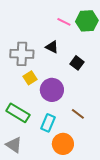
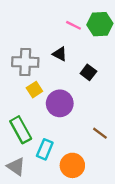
green rectangle: (18, 113) -> (21, 130), turned 30
brown line: (78, 114) -> (100, 133), moved
cyan rectangle: (48, 123) -> (45, 149), moved

